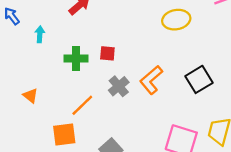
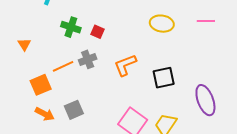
gray cross: (119, 86) -> (88, 59), moved
orange square: (64, 135) -> (41, 85), turned -35

